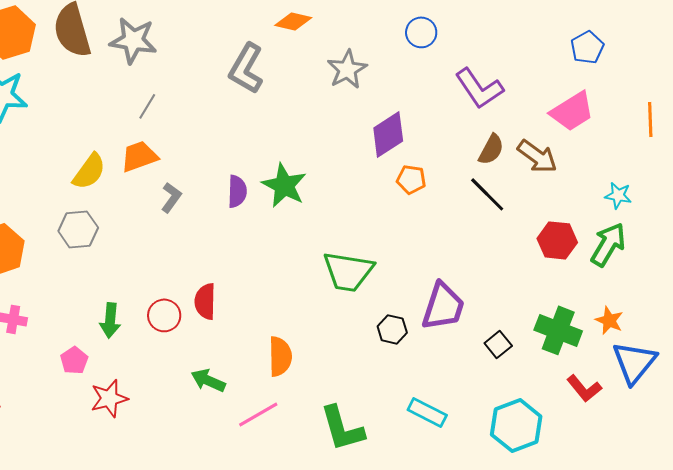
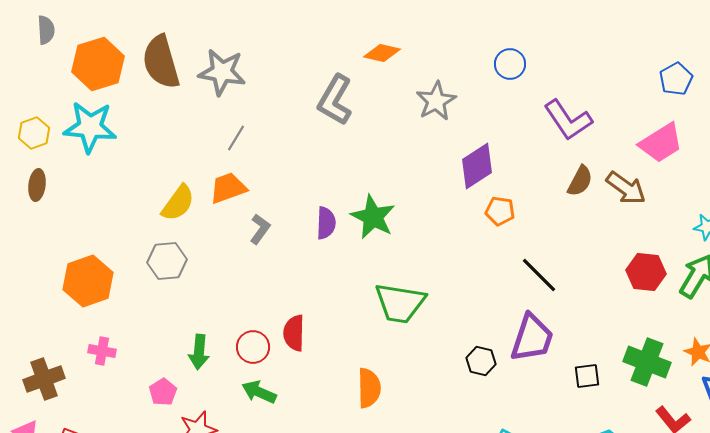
black line: (487, 194) -> (539, 275), moved
green trapezoid: (348, 271) -> (400, 303), moved
black square: (498, 344) -> (587, 376), turned 32
green arrow: (208, 380) -> (259, 392), moved

